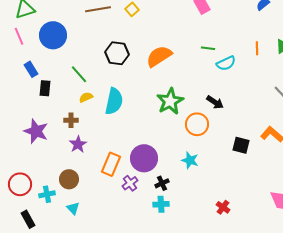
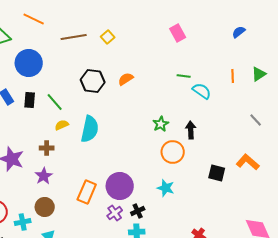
orange semicircle: (159, 56) -> (126, 79), moved, size x0.6
cyan semicircle: (226, 63) -> (202, 91), turned -120
black rectangle: (45, 88) -> (30, 100), moved
green star: (170, 101) -> (161, 124), moved, size x0.6
black arrow: (215, 102) -> (191, 130), turned -126
purple star: (78, 144) -> (44, 176), moved
purple cross: (130, 183) -> (115, 213), moved

